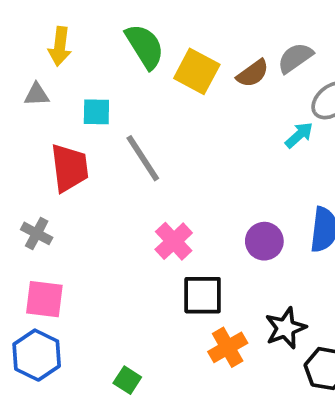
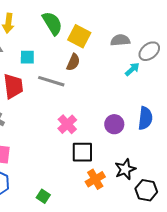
gray semicircle: (295, 58) -> (120, 40), moved, turned 30
brown semicircle: (253, 73) -> (73, 62), moved, turned -30
gray line: (143, 158) -> (51, 81), turned -40

